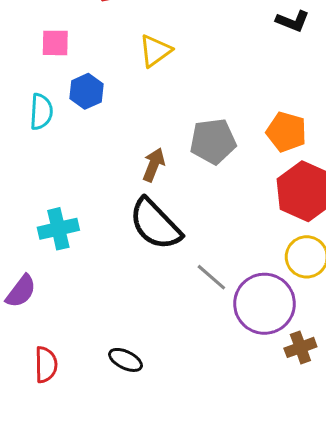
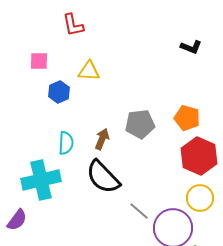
yellow triangle: (155, 51) -> (89, 71), moved, turned 40
cyan semicircle: (41, 112) -> (66, 143), moved
cyan cross: (58, 229) -> (41, 180), size x1.5

